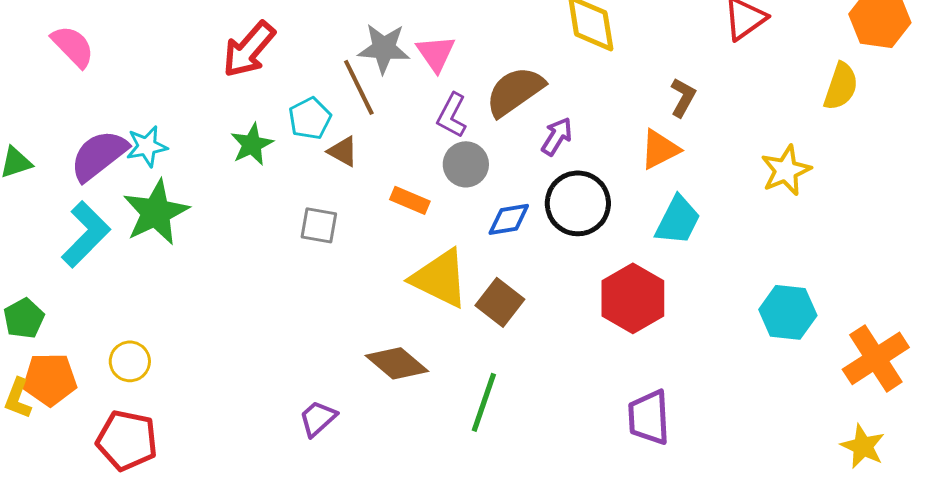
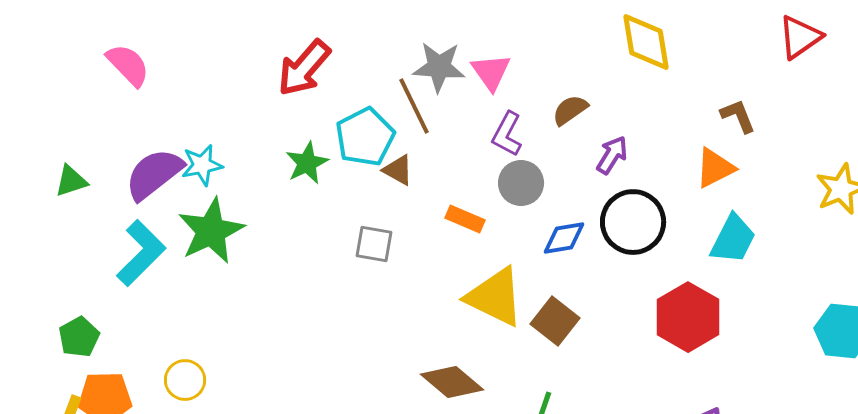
brown semicircle: (515, 91) -> (570, 110), size x0.6
brown L-shape: (683, 97) -> (738, 116), turned -51
cyan pentagon: (310, 118) -> (365, 137), size x1.4

